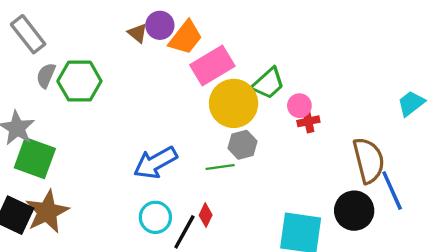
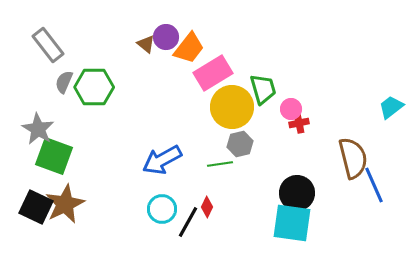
green trapezoid: (268, 83) -> (263, 89), turned -64
black circle: (354, 211) -> (297, 193), moved

